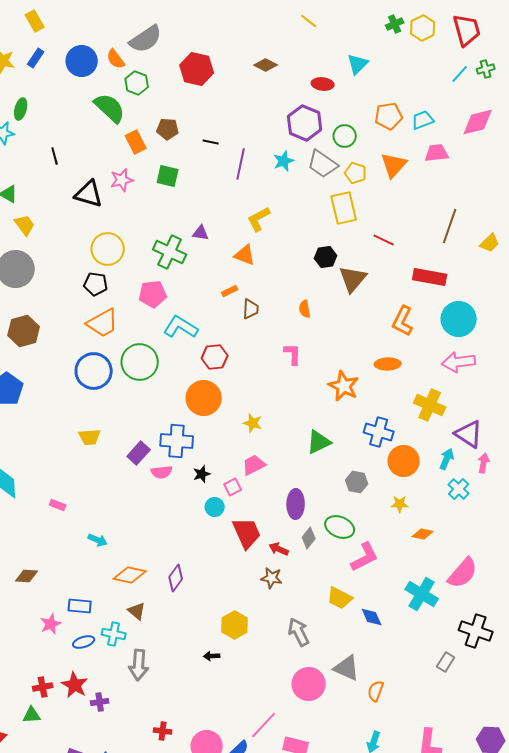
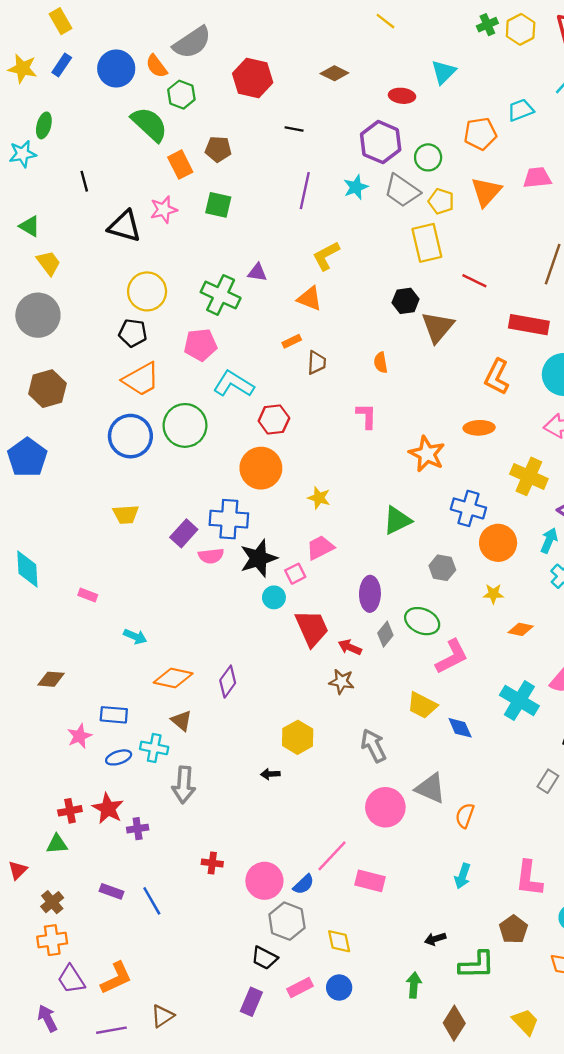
cyan trapezoid: (423, 120) -> (521, 110), moved
black line: (211, 142) -> (294, 129), moved
black star: (202, 474) -> (259, 558), size x1.8

